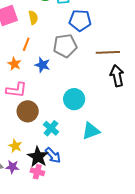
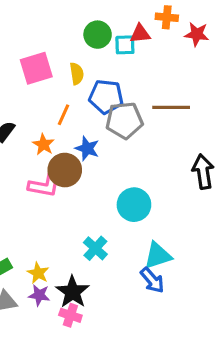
blue pentagon: (80, 20) -> (106, 97), moved
brown line: (108, 52) -> (171, 107), moved
brown circle: (28, 111) -> (65, 170), moved
blue arrow: (53, 155) -> (152, 280), moved
purple star: (12, 167) -> (39, 295), moved

